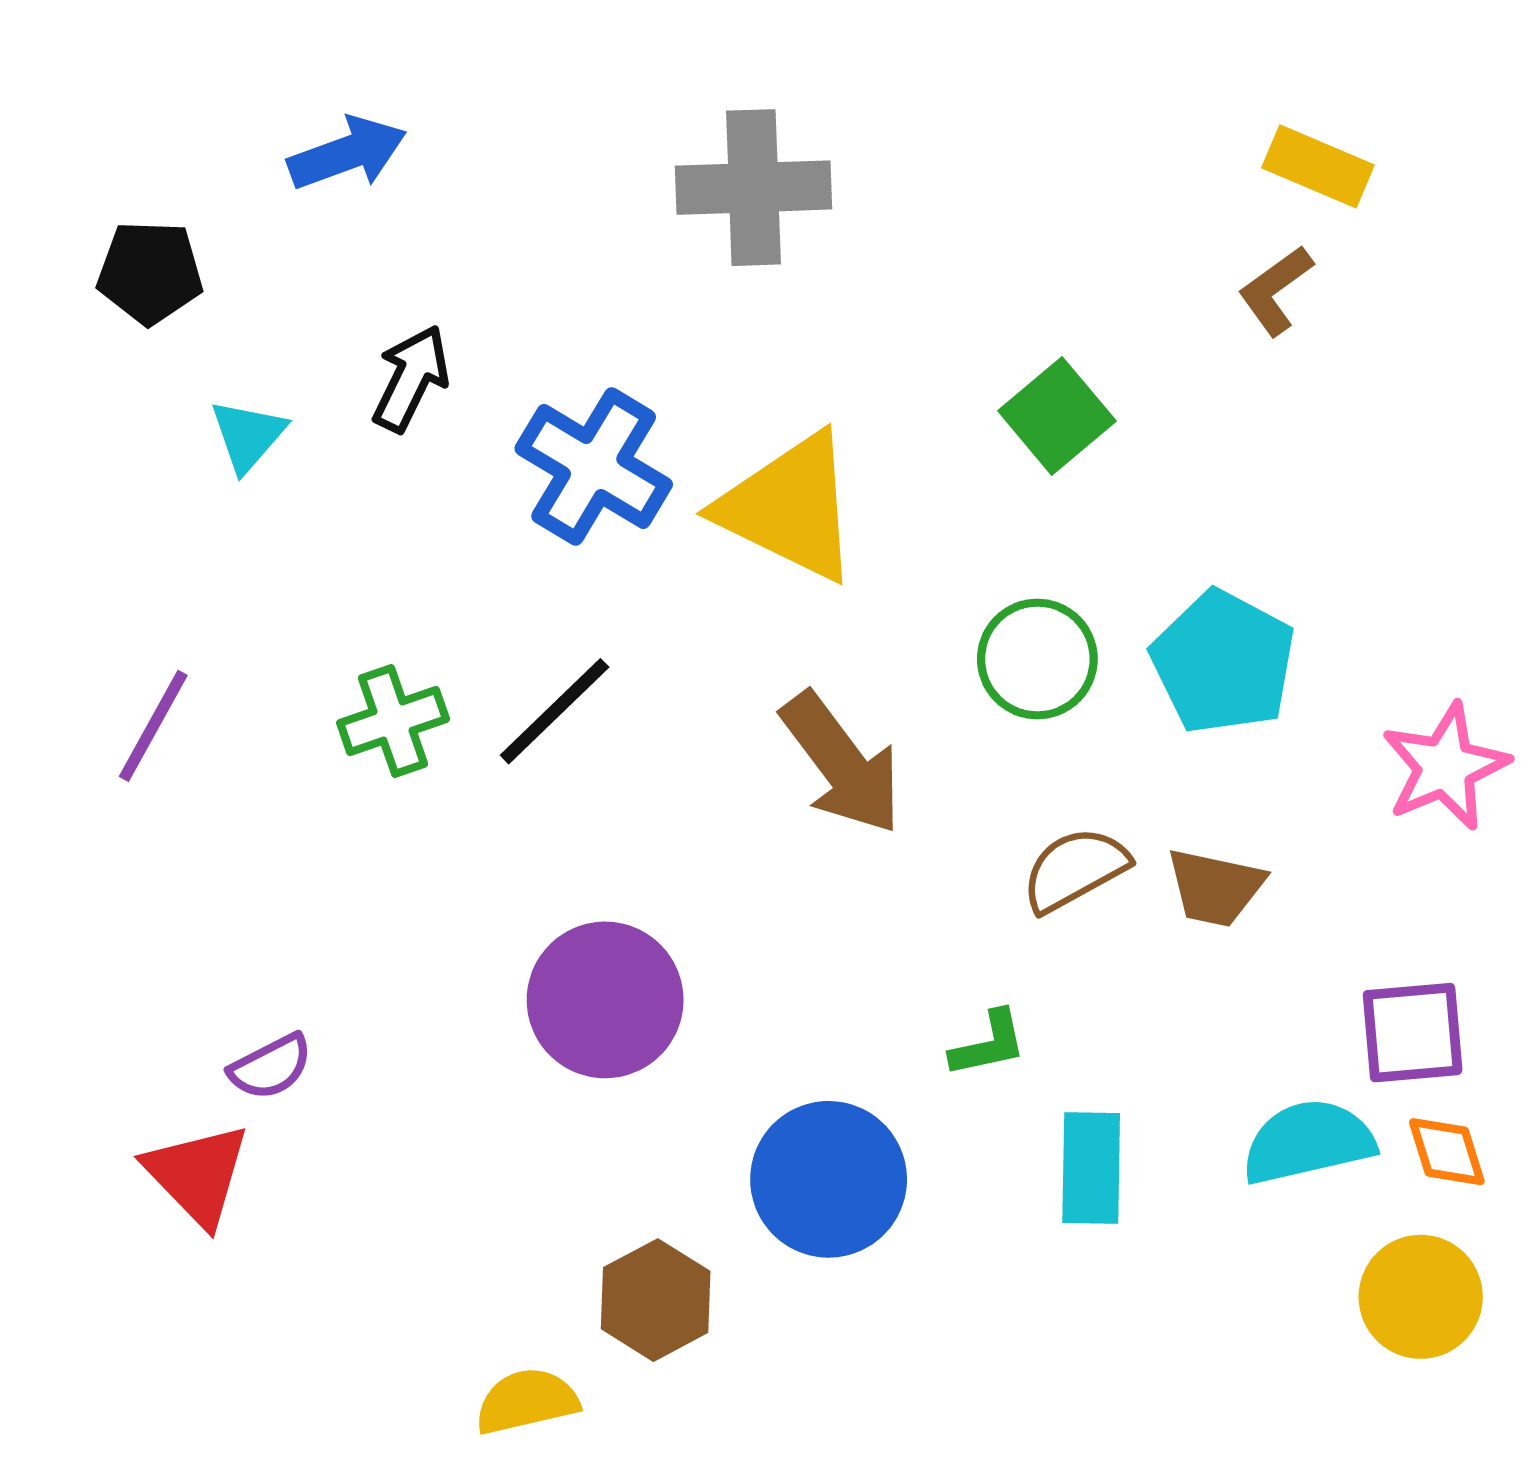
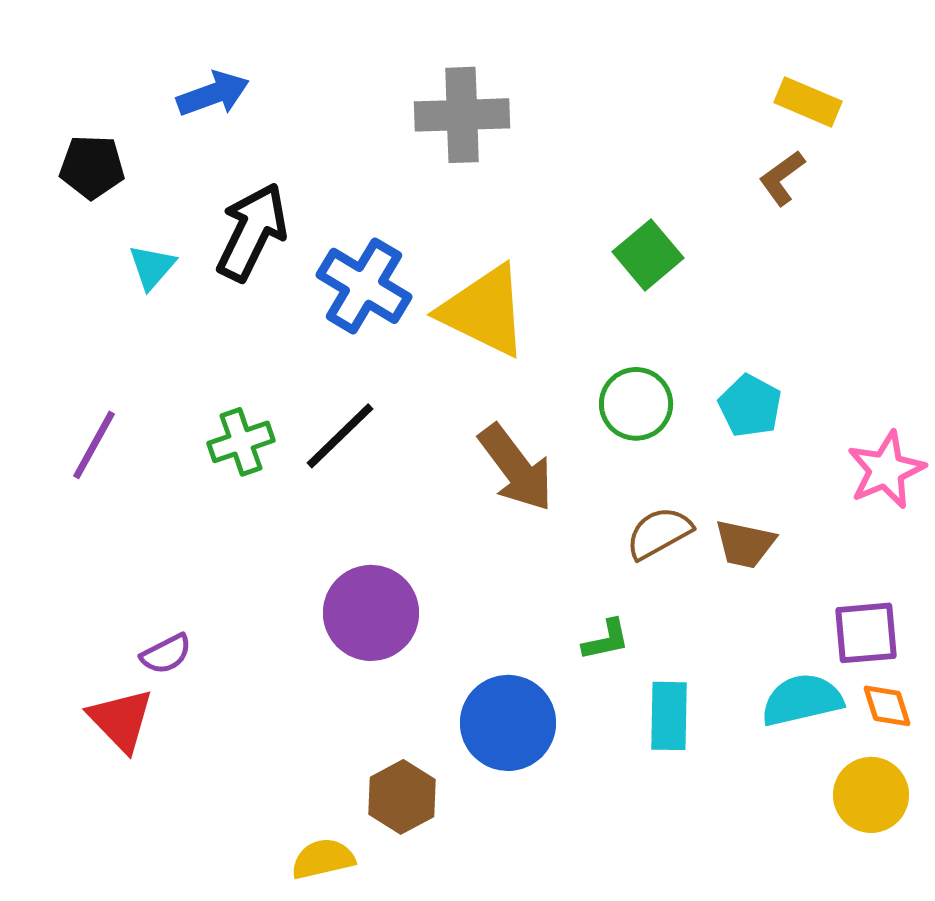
black arrow: (411, 378) -> (252, 232), size x1.5
cyan pentagon: (1223, 662) -> (750, 406), size x0.7

